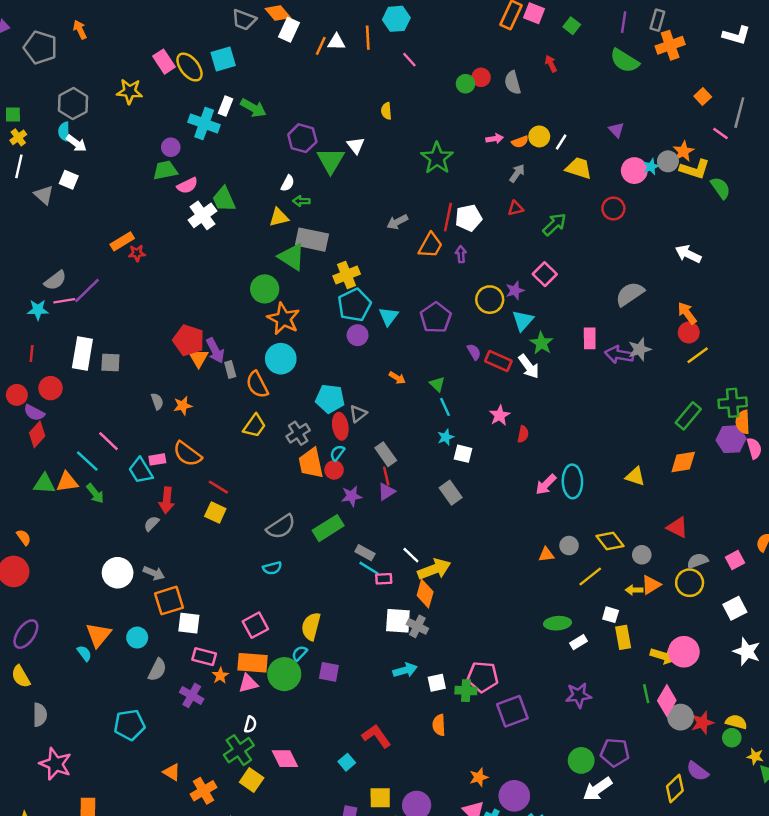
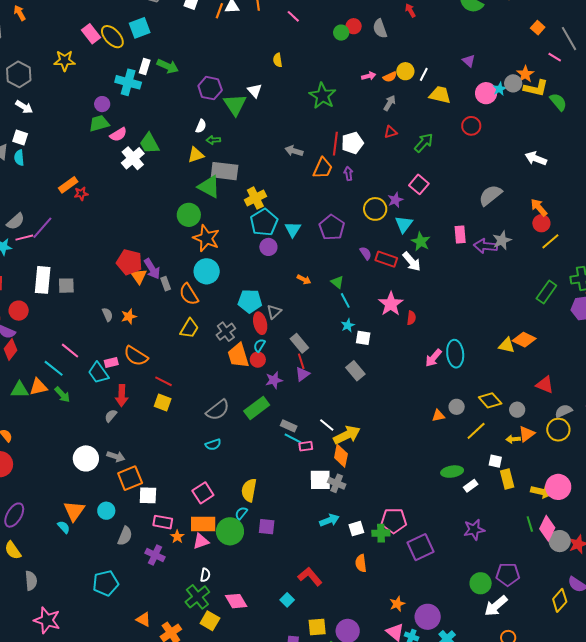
gray line: (739, 113) -> (569, 39), turned -40
cyan semicircle: (64, 132) -> (19, 158), moved
gray arrow: (397, 222) -> (294, 151), turned 48
pink star: (500, 415) -> (391, 304), size x1.4
orange diamond: (683, 462) -> (524, 340), moved, turned 40

